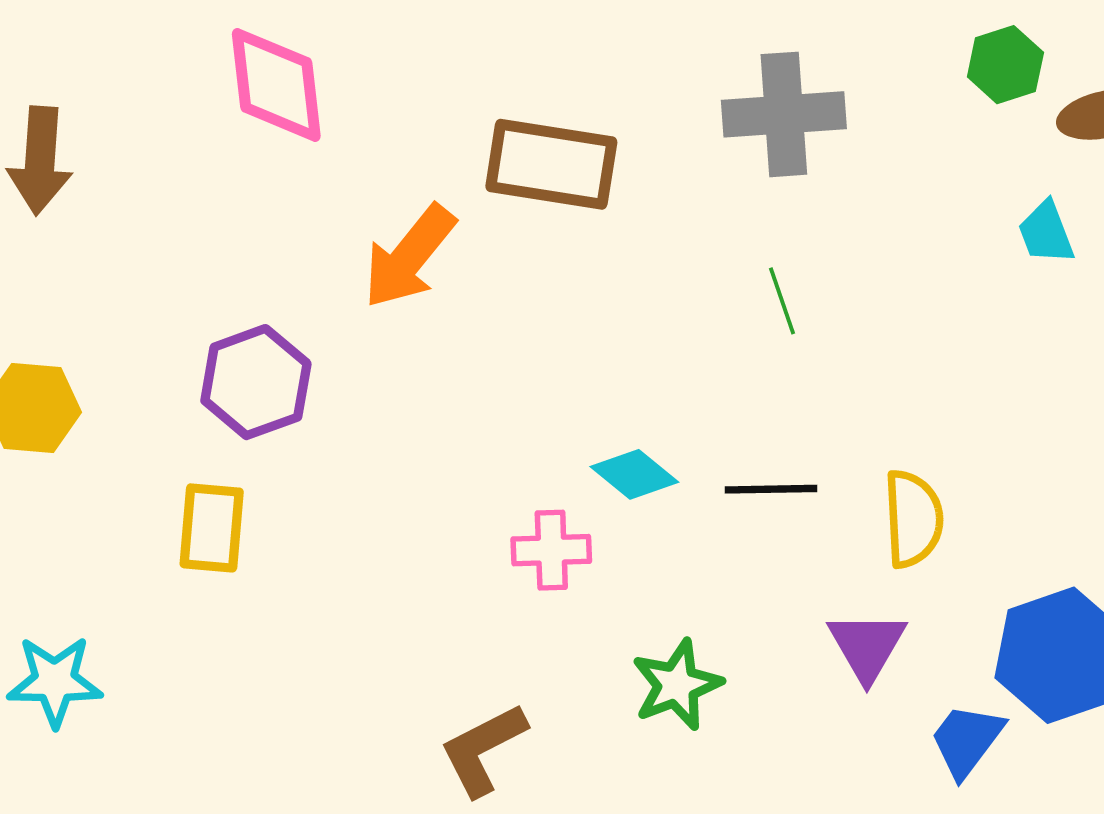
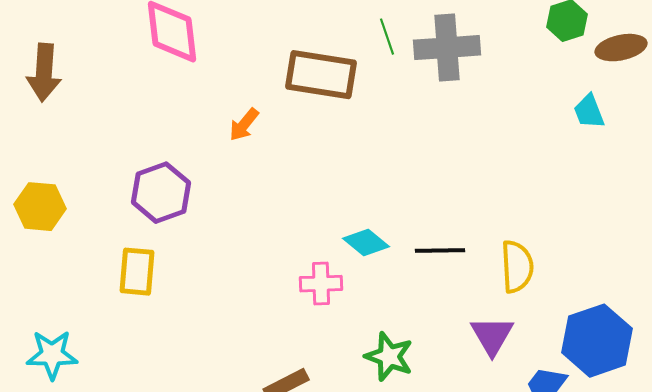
orange arrow: (409, 257) -> (244, 125), size x0.6
green line: (782, 301) -> (387, 37), moved
green star: (677, 685) -> (389, 357), turned -30

